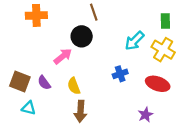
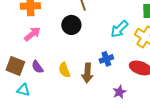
pink arrow: (63, 56) -> (32, 34), moved
brown arrow: (80, 111) -> (87, 73), moved
purple star: (146, 115) -> (119, 92), moved

